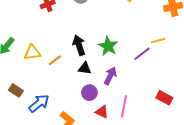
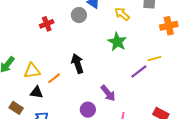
green star: (108, 46) -> (117, 42), moved
black triangle: (85, 68) -> (37, 92), moved
purple arrow: (110, 76) -> (108, 93), turned 114

